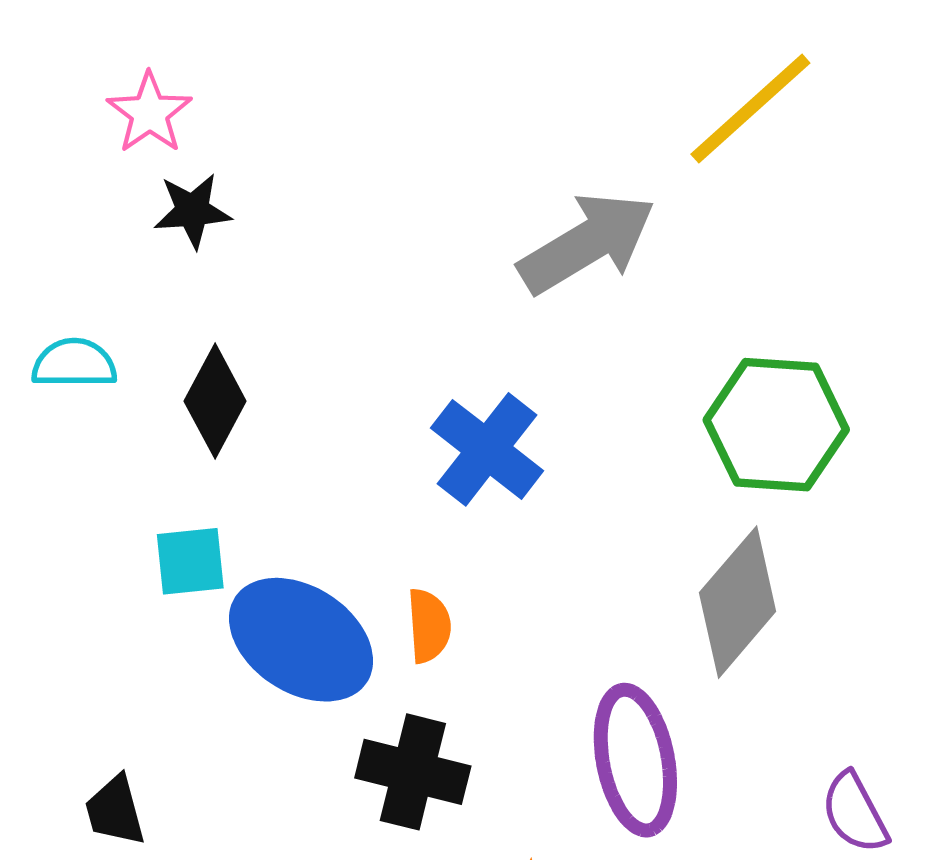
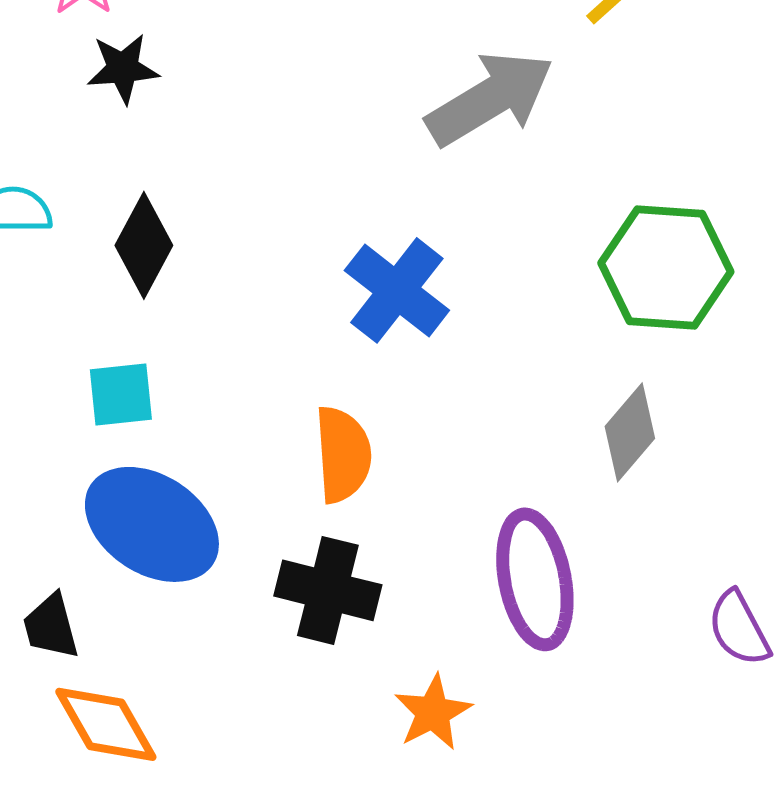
gray diamond: (738, 602) -> (630, 432), size x0.7
orange semicircle: (429, 626) -> (343, 454), size x1.4
blue ellipse: (301, 640) -> (152, 524), moved

